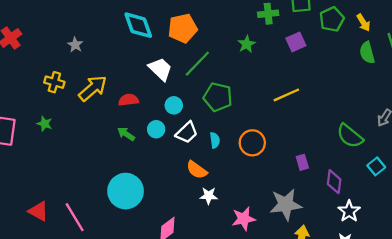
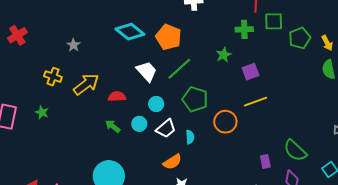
cyan diamond: (138, 25) -> (130, 32), turned -36
orange pentagon: (183, 28) -> (169, 37), turned 30
purple square: (296, 42) -> (251, 72), moved
green semicircle: (350, 136) -> (295, 151), moved
orange circle: (252, 143) -> (225, 122), moved
orange semicircle: (197, 170) -> (172, 162), turned -72

